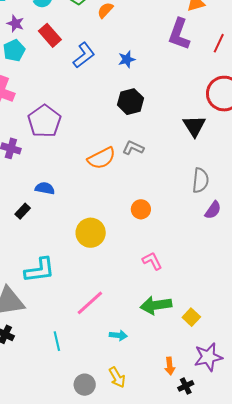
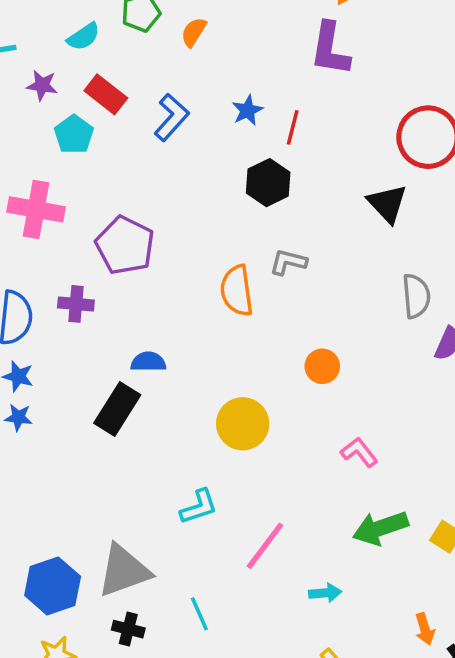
red line: (219, 43) -> (293, 127), moved
cyan pentagon: (14, 50) -> (74, 134), moved
orange semicircle: (102, 158) -> (237, 291), turned 120
black rectangle: (23, 211) -> (117, 409), size x1.8
cyan L-shape: (40, 270) -> (199, 507), moved, size x0.7
cyan line: (57, 341) -> (199, 614), moved

